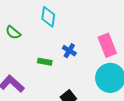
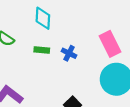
green rectangle: (45, 62) -> (42, 50), moved

